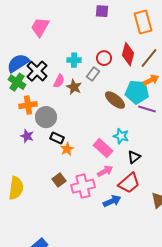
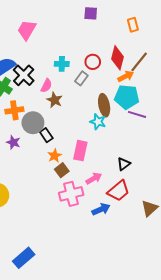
orange rectangle: (143, 22) -> (133, 25), size x0.6
orange arrow: (151, 80) -> (126, 76), moved
brown star: (74, 87) -> (55, 100), moved
brown ellipse: (115, 100) -> (104, 105), turned 40
cyan star: (121, 136) -> (98, 122), moved
black rectangle: (57, 138) -> (46, 135), moved, turned 32
pink rectangle: (103, 148) -> (80, 151), moved, turned 60
brown square: (59, 180) -> (62, 170), moved

